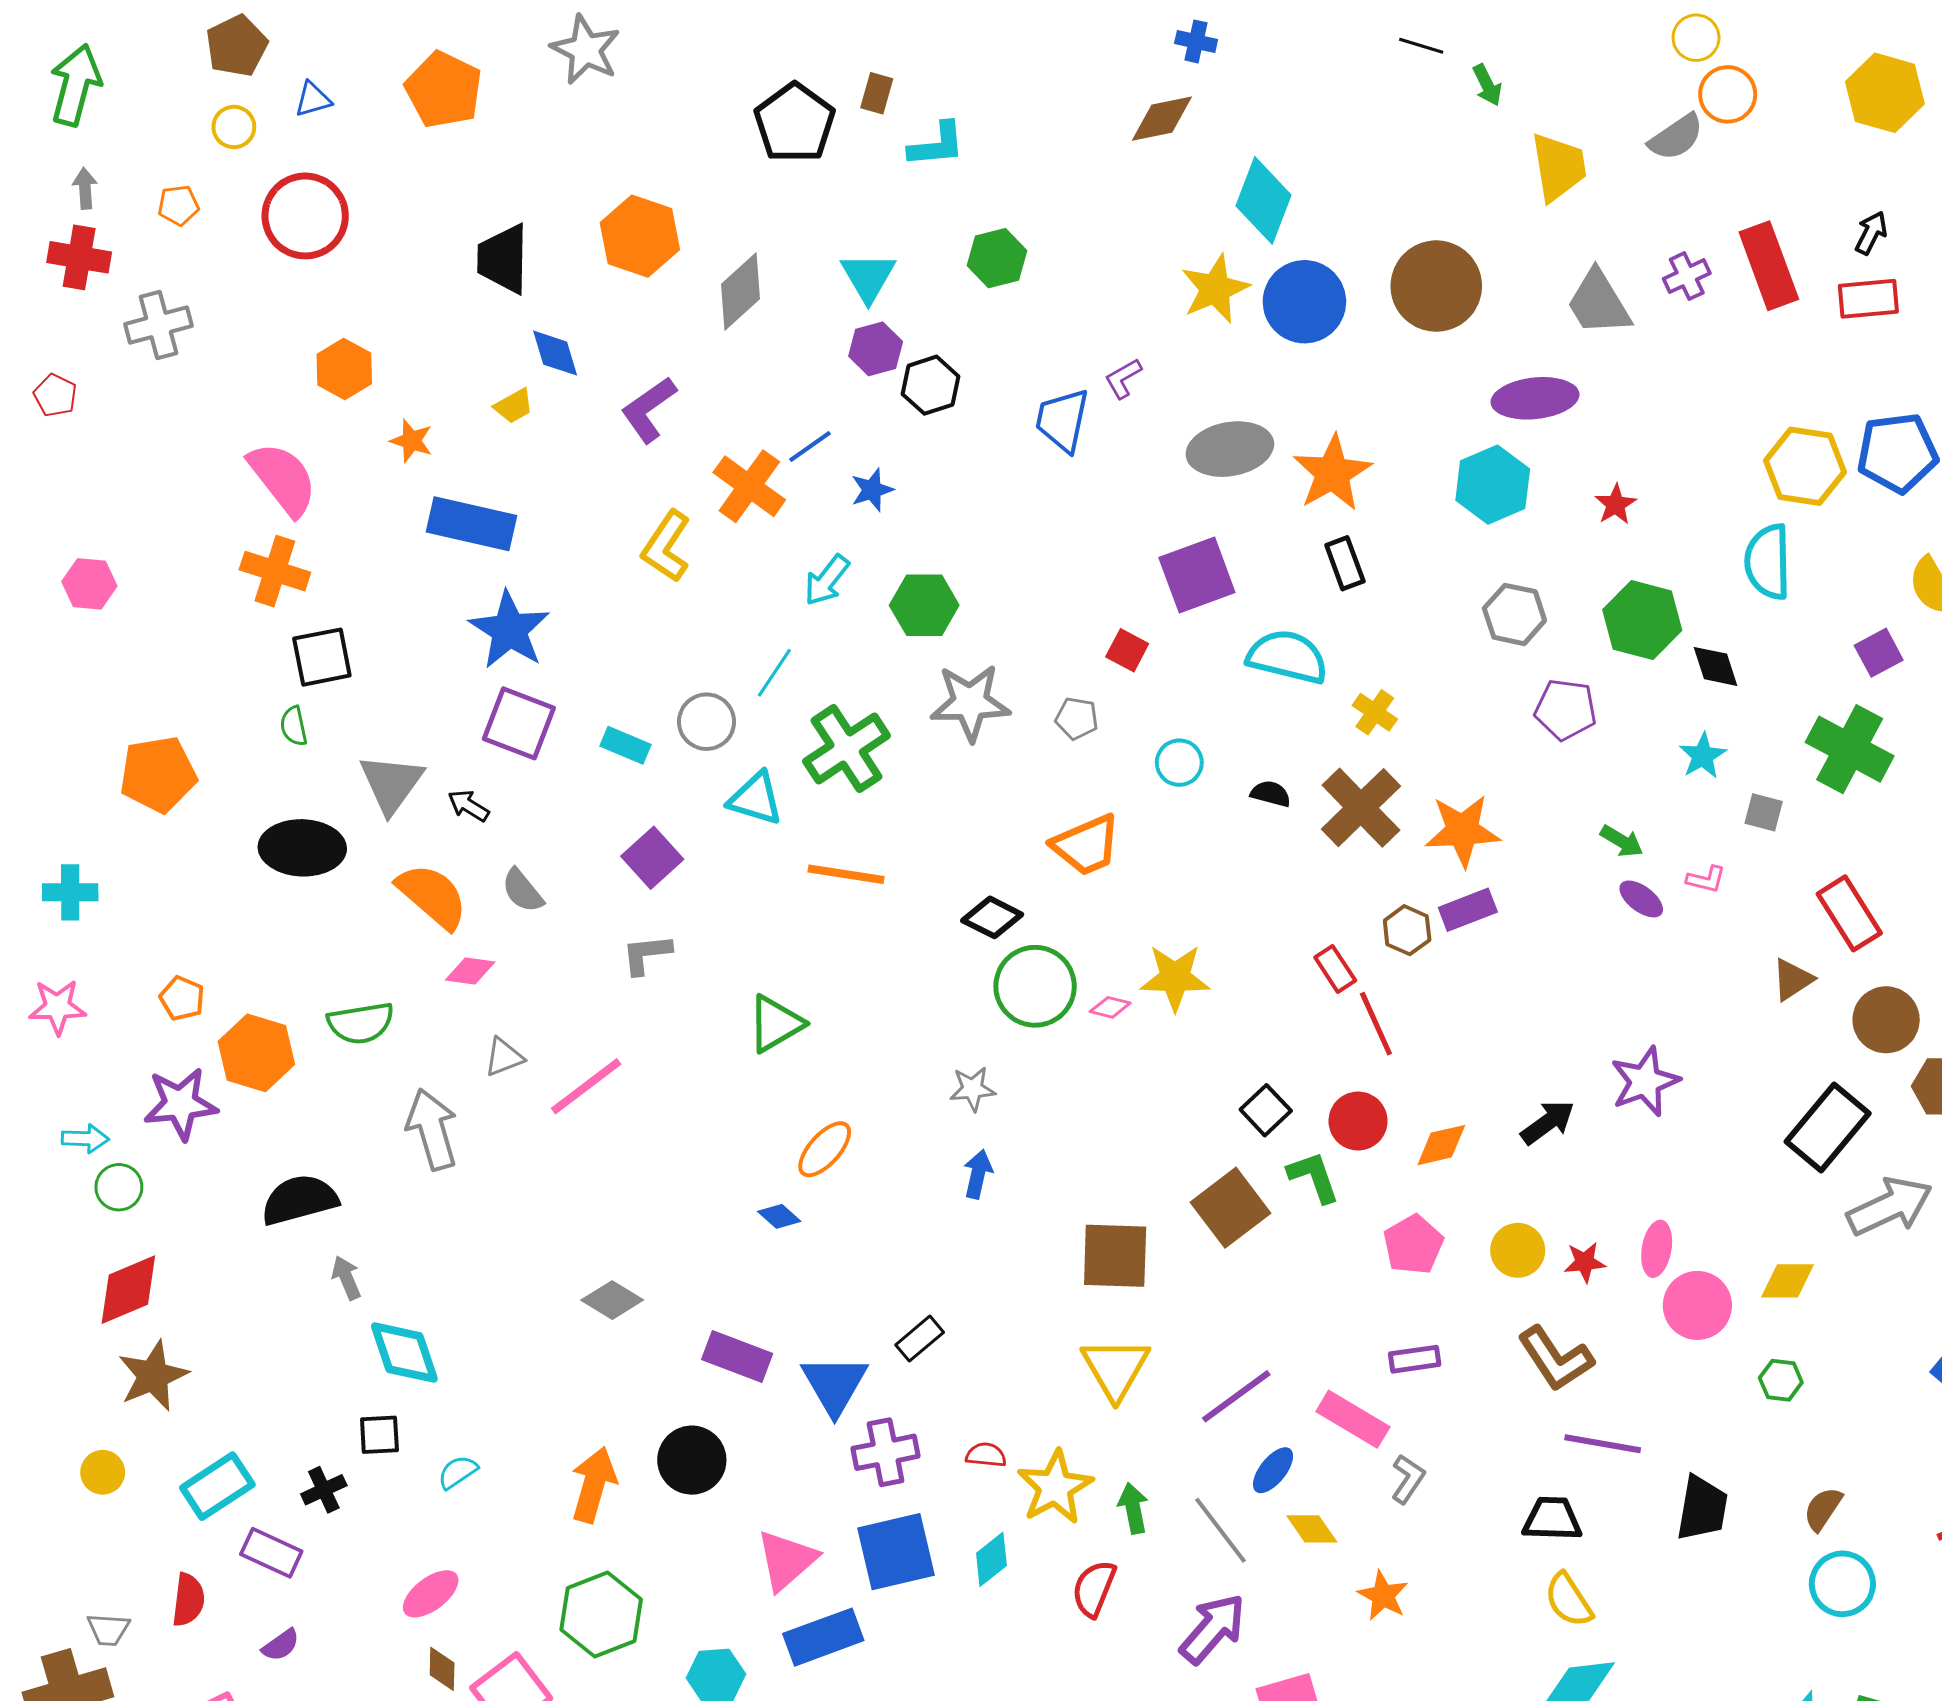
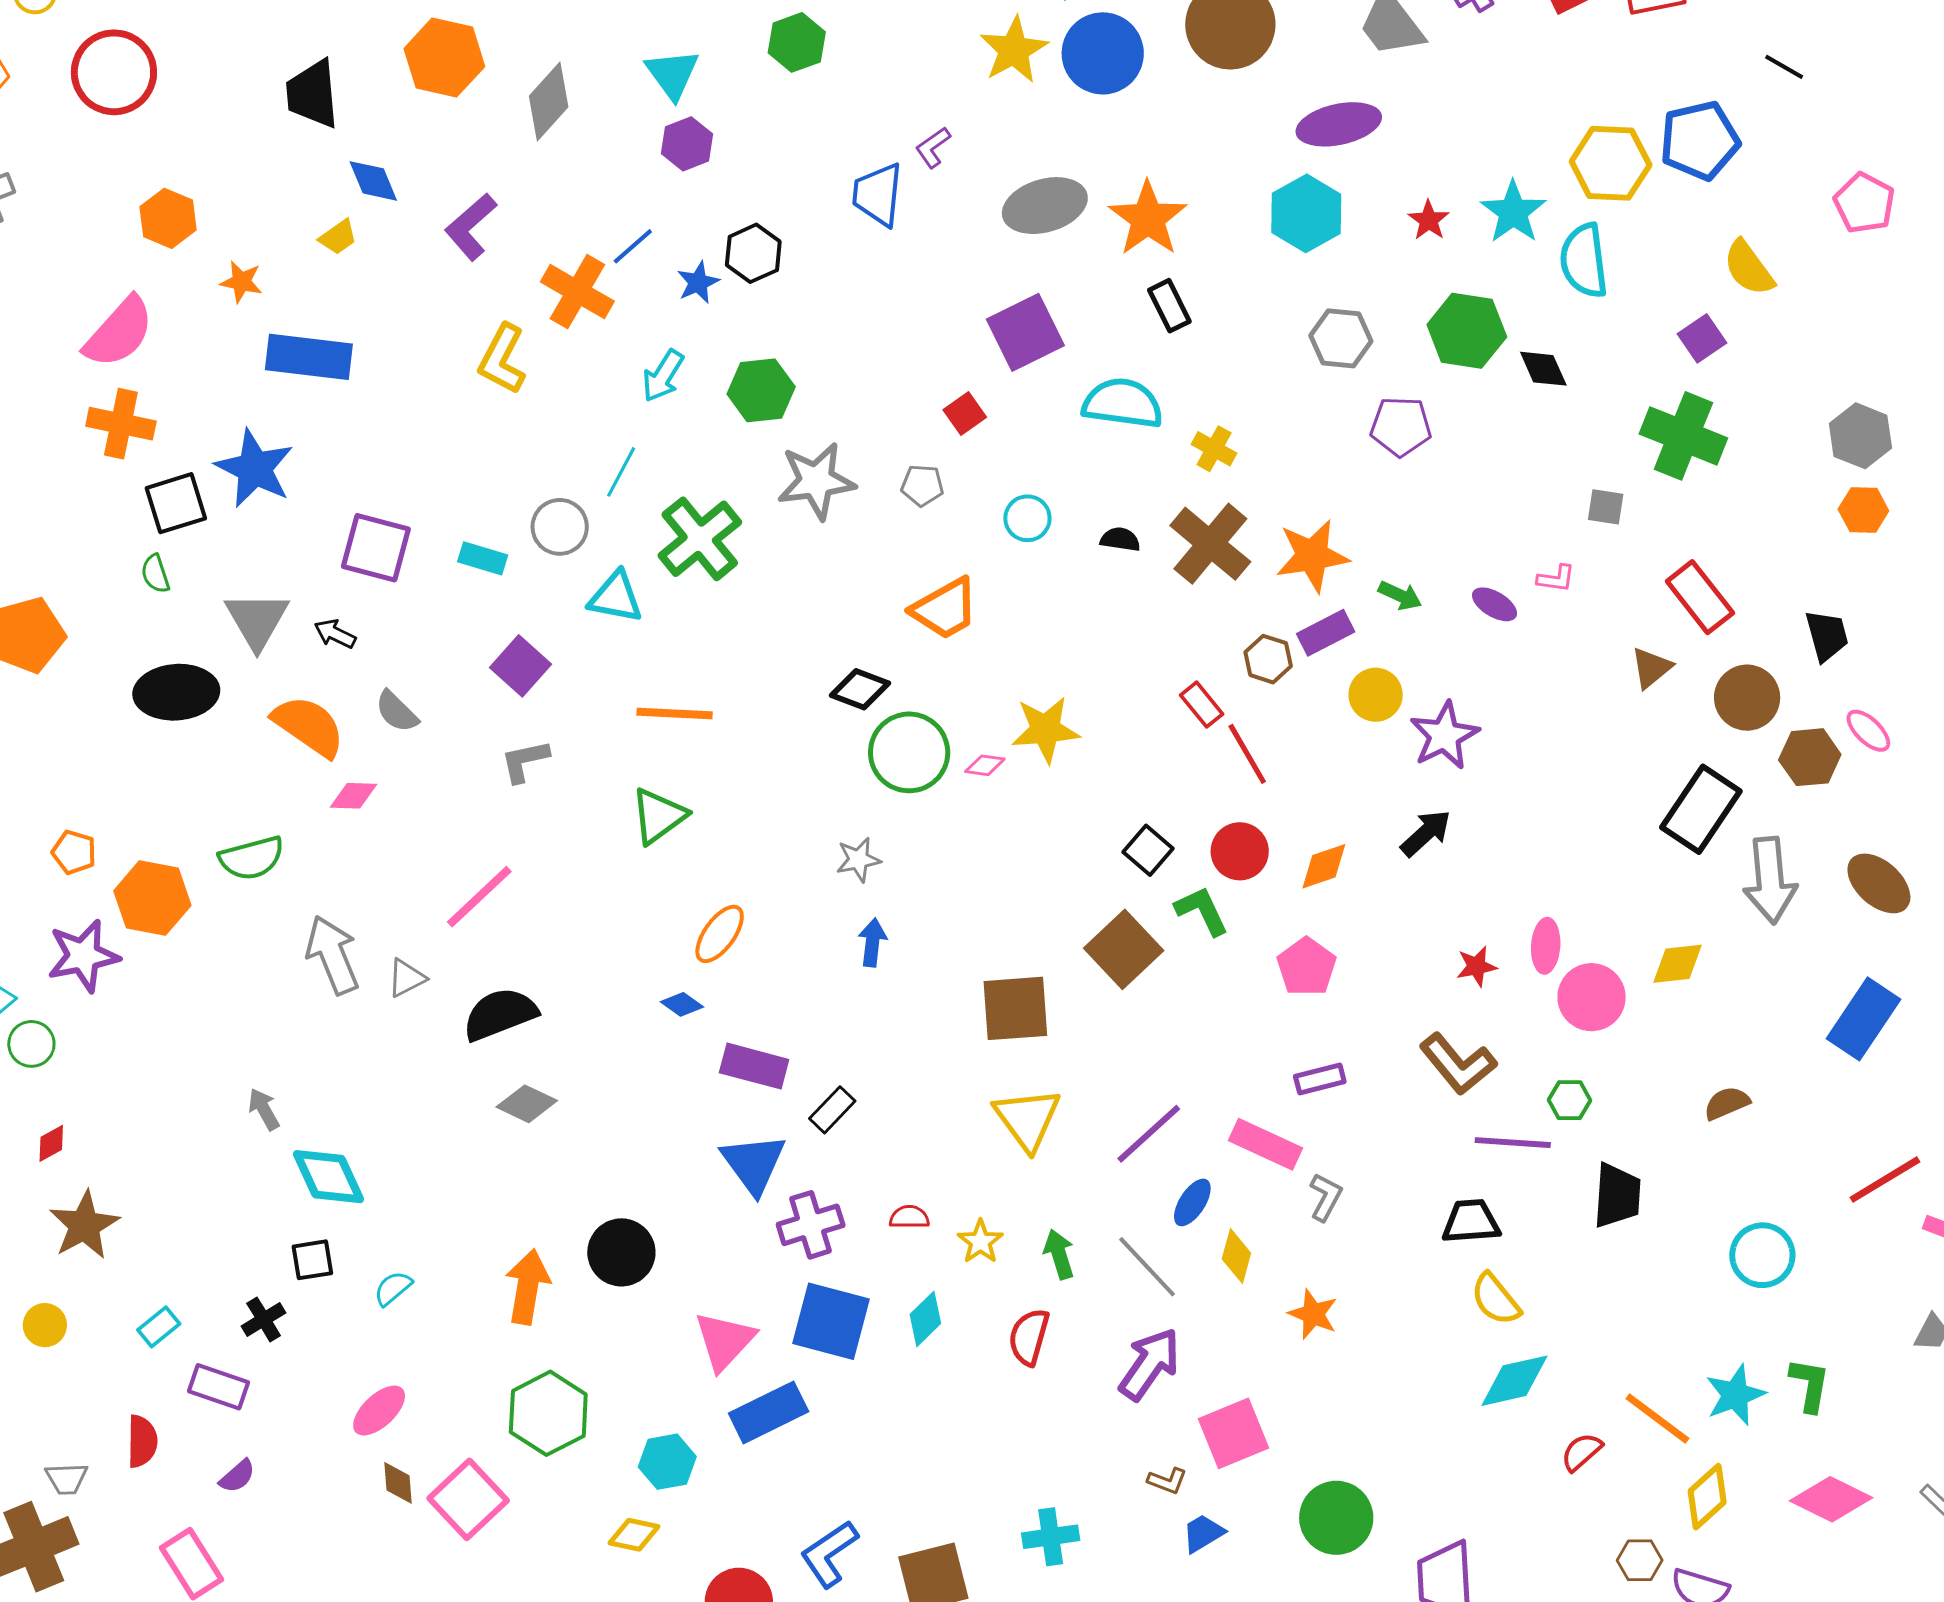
black hexagon: (931, 385) -> (753, 253), moved
pink semicircle: (283, 479) -> (119, 332), turned 86
blue star: (509, 630) -> (255, 468), moved
red square: (1127, 650) -> (965, 413), turned 33
cyan star: (1703, 756) -> (1513, 212), moved, size x1.4
green arrow: (1622, 841) -> (1400, 595), moved
orange line: (846, 874) -> (675, 714), moved
gray triangle: (504, 1057) -> (407, 978), moved
purple star: (1645, 1081) -> (1444, 736), moved
black semicircle: (299, 1200) -> (500, 1014), moved
gray arrow: (1890, 1206) -> (1770, 880), turned 116
yellow circle: (1518, 1250) -> (1376, 695), moved
red diamond: (128, 1290) -> (51, 1143), size x0.5
purple rectangle: (737, 1356) -> (754, 1066), moved
green hexagon: (1781, 1380) -> (1570, 1100), moved
cyan rectangle: (217, 1486) -> (159, 1327), size x0.6
yellow star: (1055, 1487) -> (980, 1242), size x0.6
brown semicircle: (1823, 1509) -> (1727, 1103), moved, turned 39
yellow diamond: (1312, 1529) -> (1236, 1256), turned 56
blue square: (896, 1552) -> (831, 1321), turned 34

